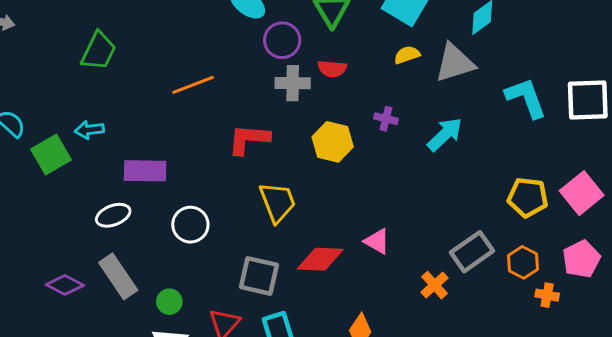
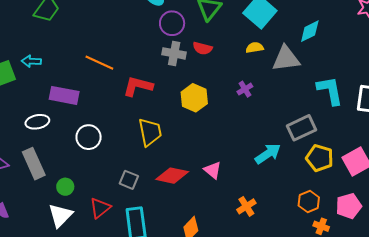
orange line: (193, 85) -> (99, 63), moved, turned 36
purple cross: (386, 119) -> (245, 89), moved, turned 35
cyan arrow: (445, 134) -> (268, 154), moved
gray rectangle: (472, 252) -> (302, 128), moved
gray square: (259, 276) -> (129, 180), size x0.7

